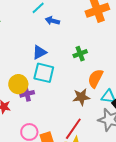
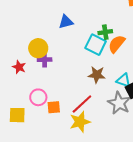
cyan square: (44, 73) -> (96, 45), moved
orange semicircle: (95, 78) -> (117, 44), moved

